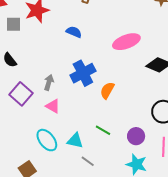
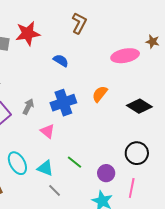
pink ellipse: (126, 42) -> (125, 56), moved
orange semicircle: (107, 90) -> (100, 94), moved
pink triangle: (53, 106) -> (47, 131), moved

